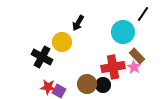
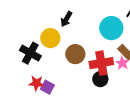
brown circle: (87, 84) -> (75, 54), moved
black circle: (103, 85) -> (100, 79), moved

